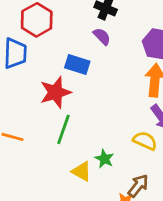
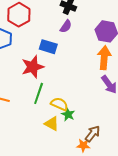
purple semicircle: (102, 36) -> (66, 26), turned 80
yellow semicircle: (145, 141) -> (59, 104), moved

